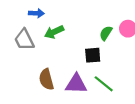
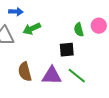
green semicircle: (106, 33) -> (79, 30), turned -48

